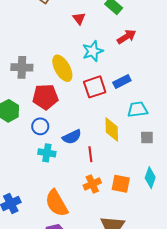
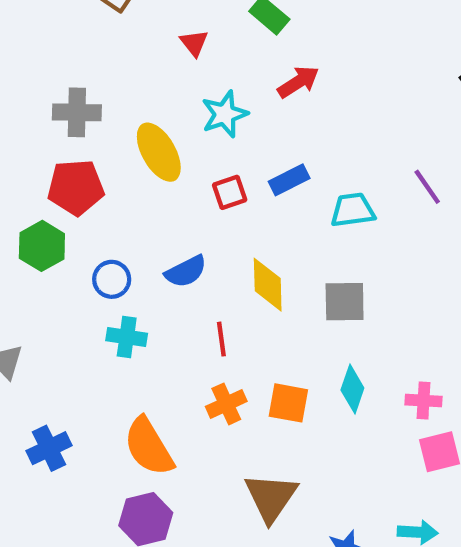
gray cross: (22, 67) -> (77, 112), moved
red square: (95, 87) -> (230, 192), size x0.7
red pentagon: (45, 97) -> (76, 187), moved
cyan trapezoid: (137, 110) -> (353, 210), moved
blue semicircle: (72, 137) -> (186, 271), moved
gray square: (147, 137) -> (345, 302), size x1.5

